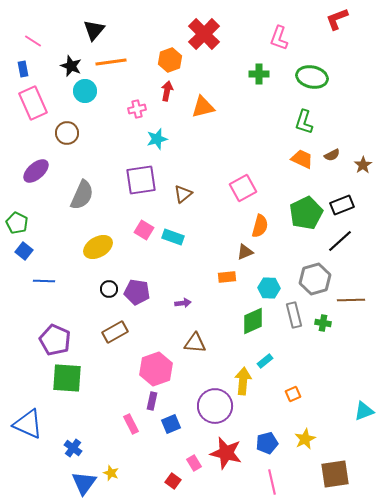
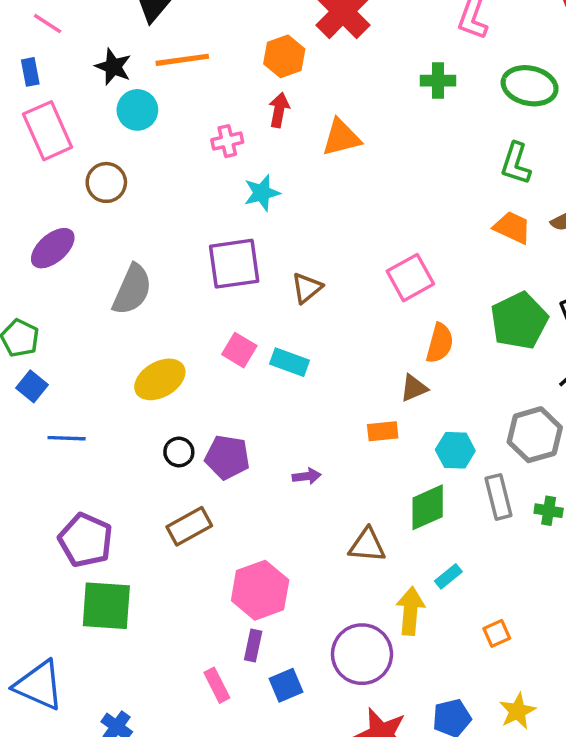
brown triangle: (195, 343) -> (367, 545), moved

